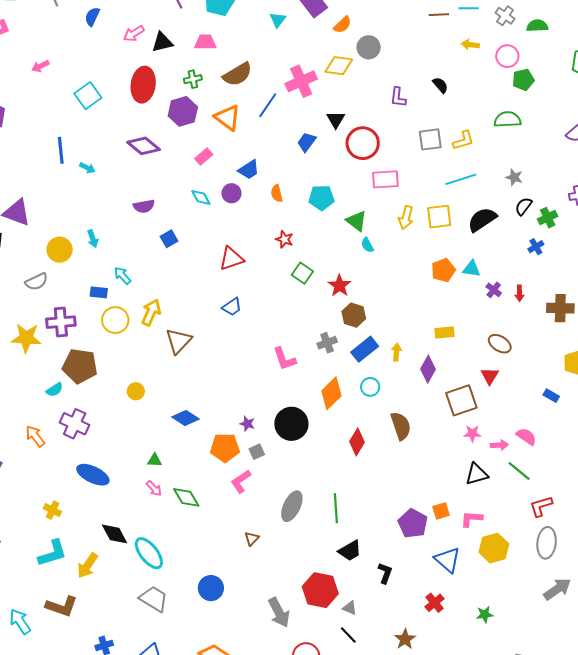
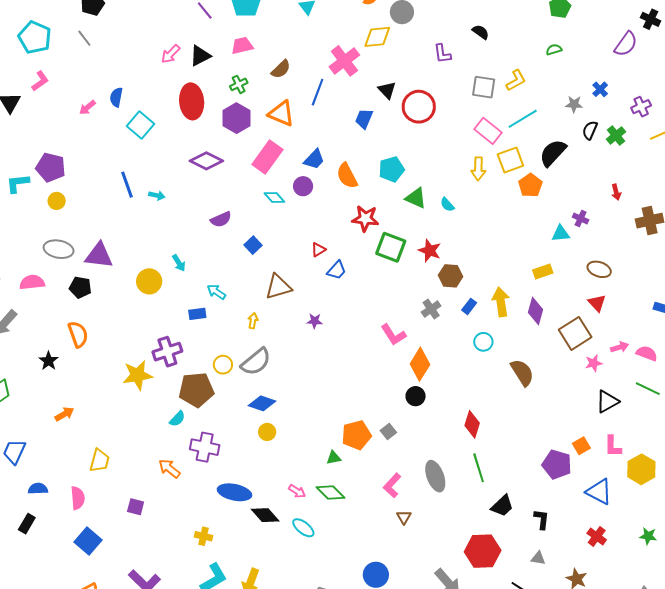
blue semicircle: (92, 17) -> (116, 97), moved
brown semicircle: (238, 74) -> (281, 69), size x0.7
green semicircle: (507, 119) -> (554, 50), size x0.6
gray square: (430, 139) -> (484, 87), turned 30
pink rectangle: (204, 157) -> (267, 157), size x1.8
pink rectangle: (385, 179) -> (488, 131), moved, turned 56
orange semicircle: (277, 193) -> (347, 176), size x1.5
green triangle: (356, 221) -> (416, 198), moved
red star: (284, 239) -> (365, 219), size x1.5
blue cross: (536, 247) -> (600, 89), moved
red triangle: (231, 259) -> (318, 250), size x0.6
cyan triangle: (472, 269) -> (561, 234), moved
orange pentagon: (443, 270) -> (530, 185), moved
green square: (302, 273) -> (391, 247), size x1.4
gray semicircle: (36, 282) -> (256, 362), moved, size x1.4
red arrow: (519, 293) -> (616, 192), moved
blue trapezoid: (232, 307) -> (337, 270), moved
yellow arrow: (151, 312) -> (253, 321), size x0.6
yellow circle: (115, 320) -> (223, 365), moved, size x0.7
brown triangle: (179, 341) -> (278, 287), moved, turned 44
blue rectangle: (365, 349) -> (469, 306), size x0.6
yellow arrow: (397, 352) -> (501, 302), size x1.6
yellow circle: (136, 391) -> (267, 432), moved
orange diamond: (331, 393) -> (420, 364), moved
blue diamond: (186, 418) -> (262, 403), moved
purple star: (247, 424) -> (315, 321), moved
black circle: (291, 424) -> (416, 396), size x0.6
red diamond: (357, 442) -> (472, 424), moved
pink arrow: (499, 445) -> (620, 347), moved
green triangle: (154, 460) -> (334, 458), moved
pink L-shape: (241, 481) -> (392, 485), moved
gray ellipse: (292, 506) -> (435, 476), turned -32
pink L-shape: (471, 519) -> (613, 446), turned -80
black diamond: (115, 534) -> (265, 515), moved
cyan ellipse: (149, 553) -> (303, 528), moved, size x0.7
gray triangle: (350, 608) -> (538, 558), moved
green star: (485, 614) -> (648, 536), turned 30

